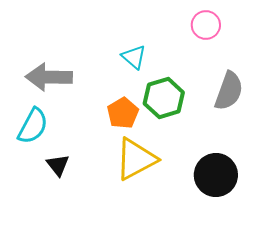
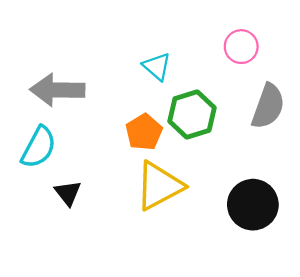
pink circle: (206, 25) -> (241, 47), moved

